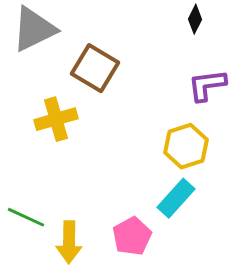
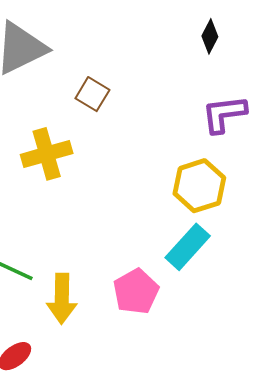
brown square: (95, 68) -> (92, 94), size x0.6

